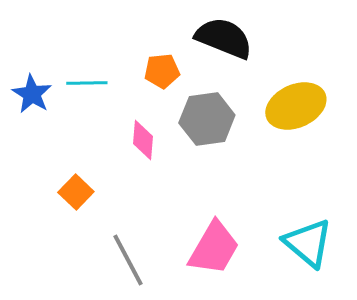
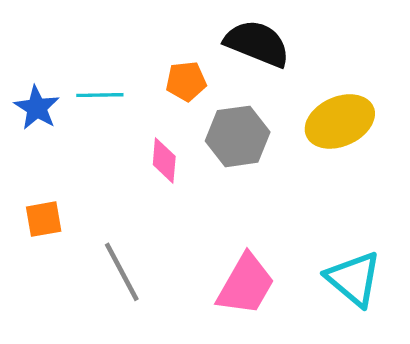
orange square: (76, 192) -> (44, 219), moved, turned 36
gray line: (128, 260) -> (122, 272), moved

